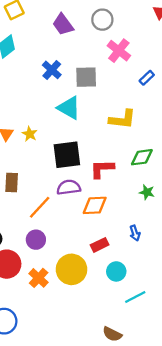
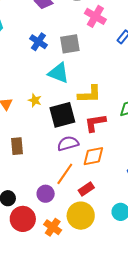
yellow L-shape: (122, 119) -> (90, 94), moved
yellow star: (30, 134) -> (35, 100), moved
orange line: (40, 207) -> (65, 174), moved
red rectangle: (100, 245) -> (86, 189), moved

